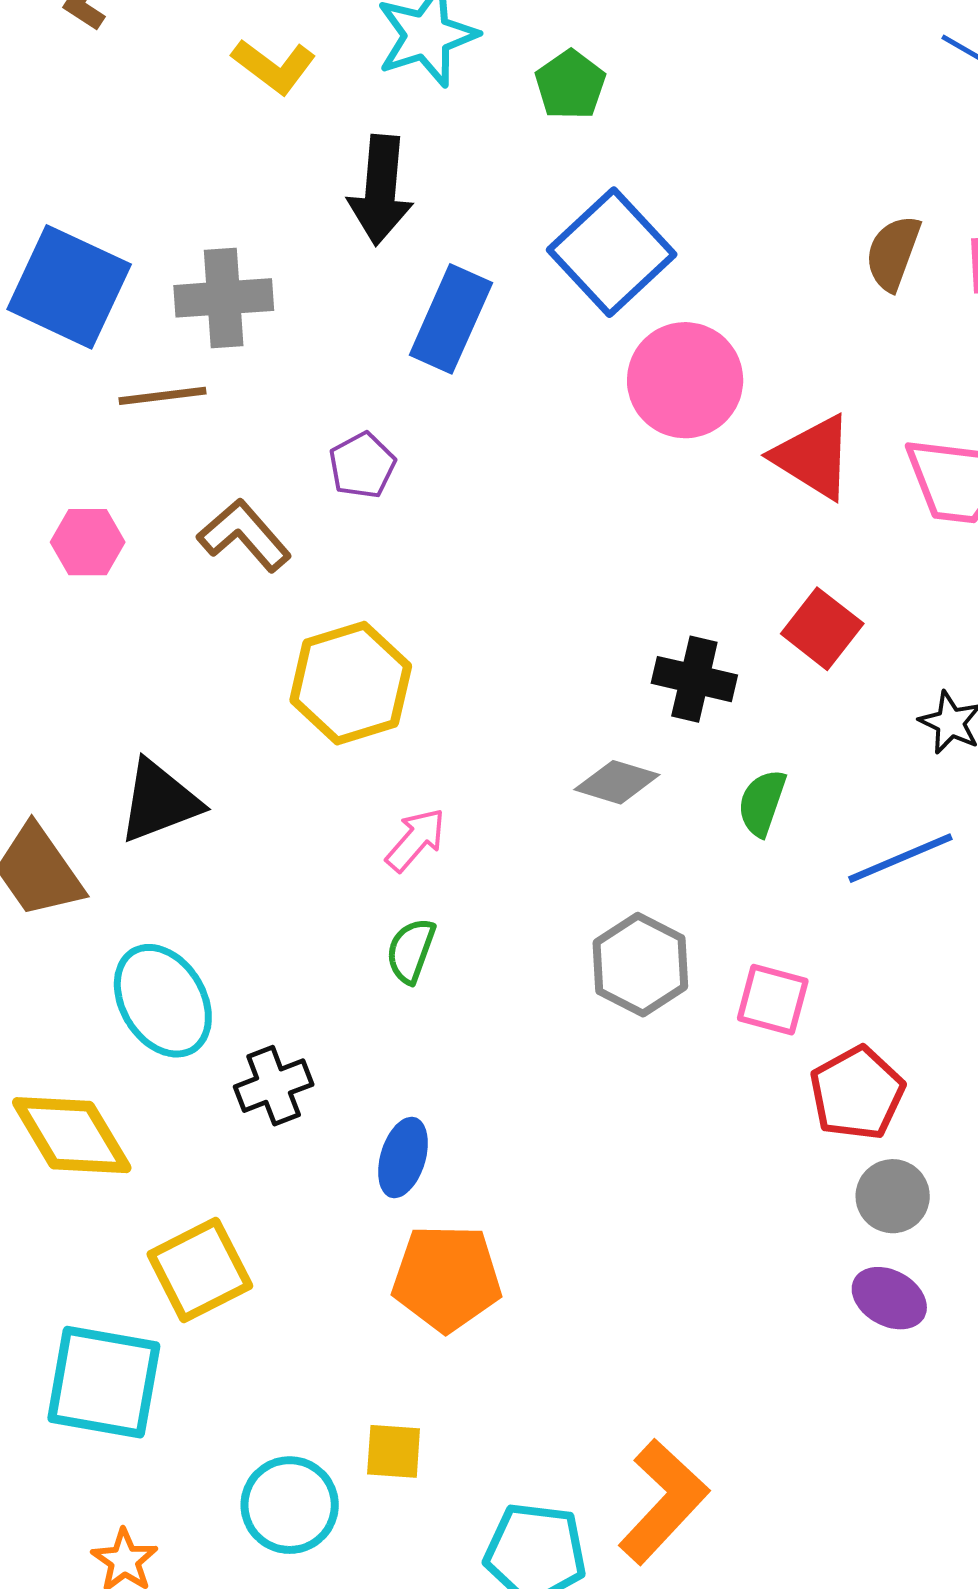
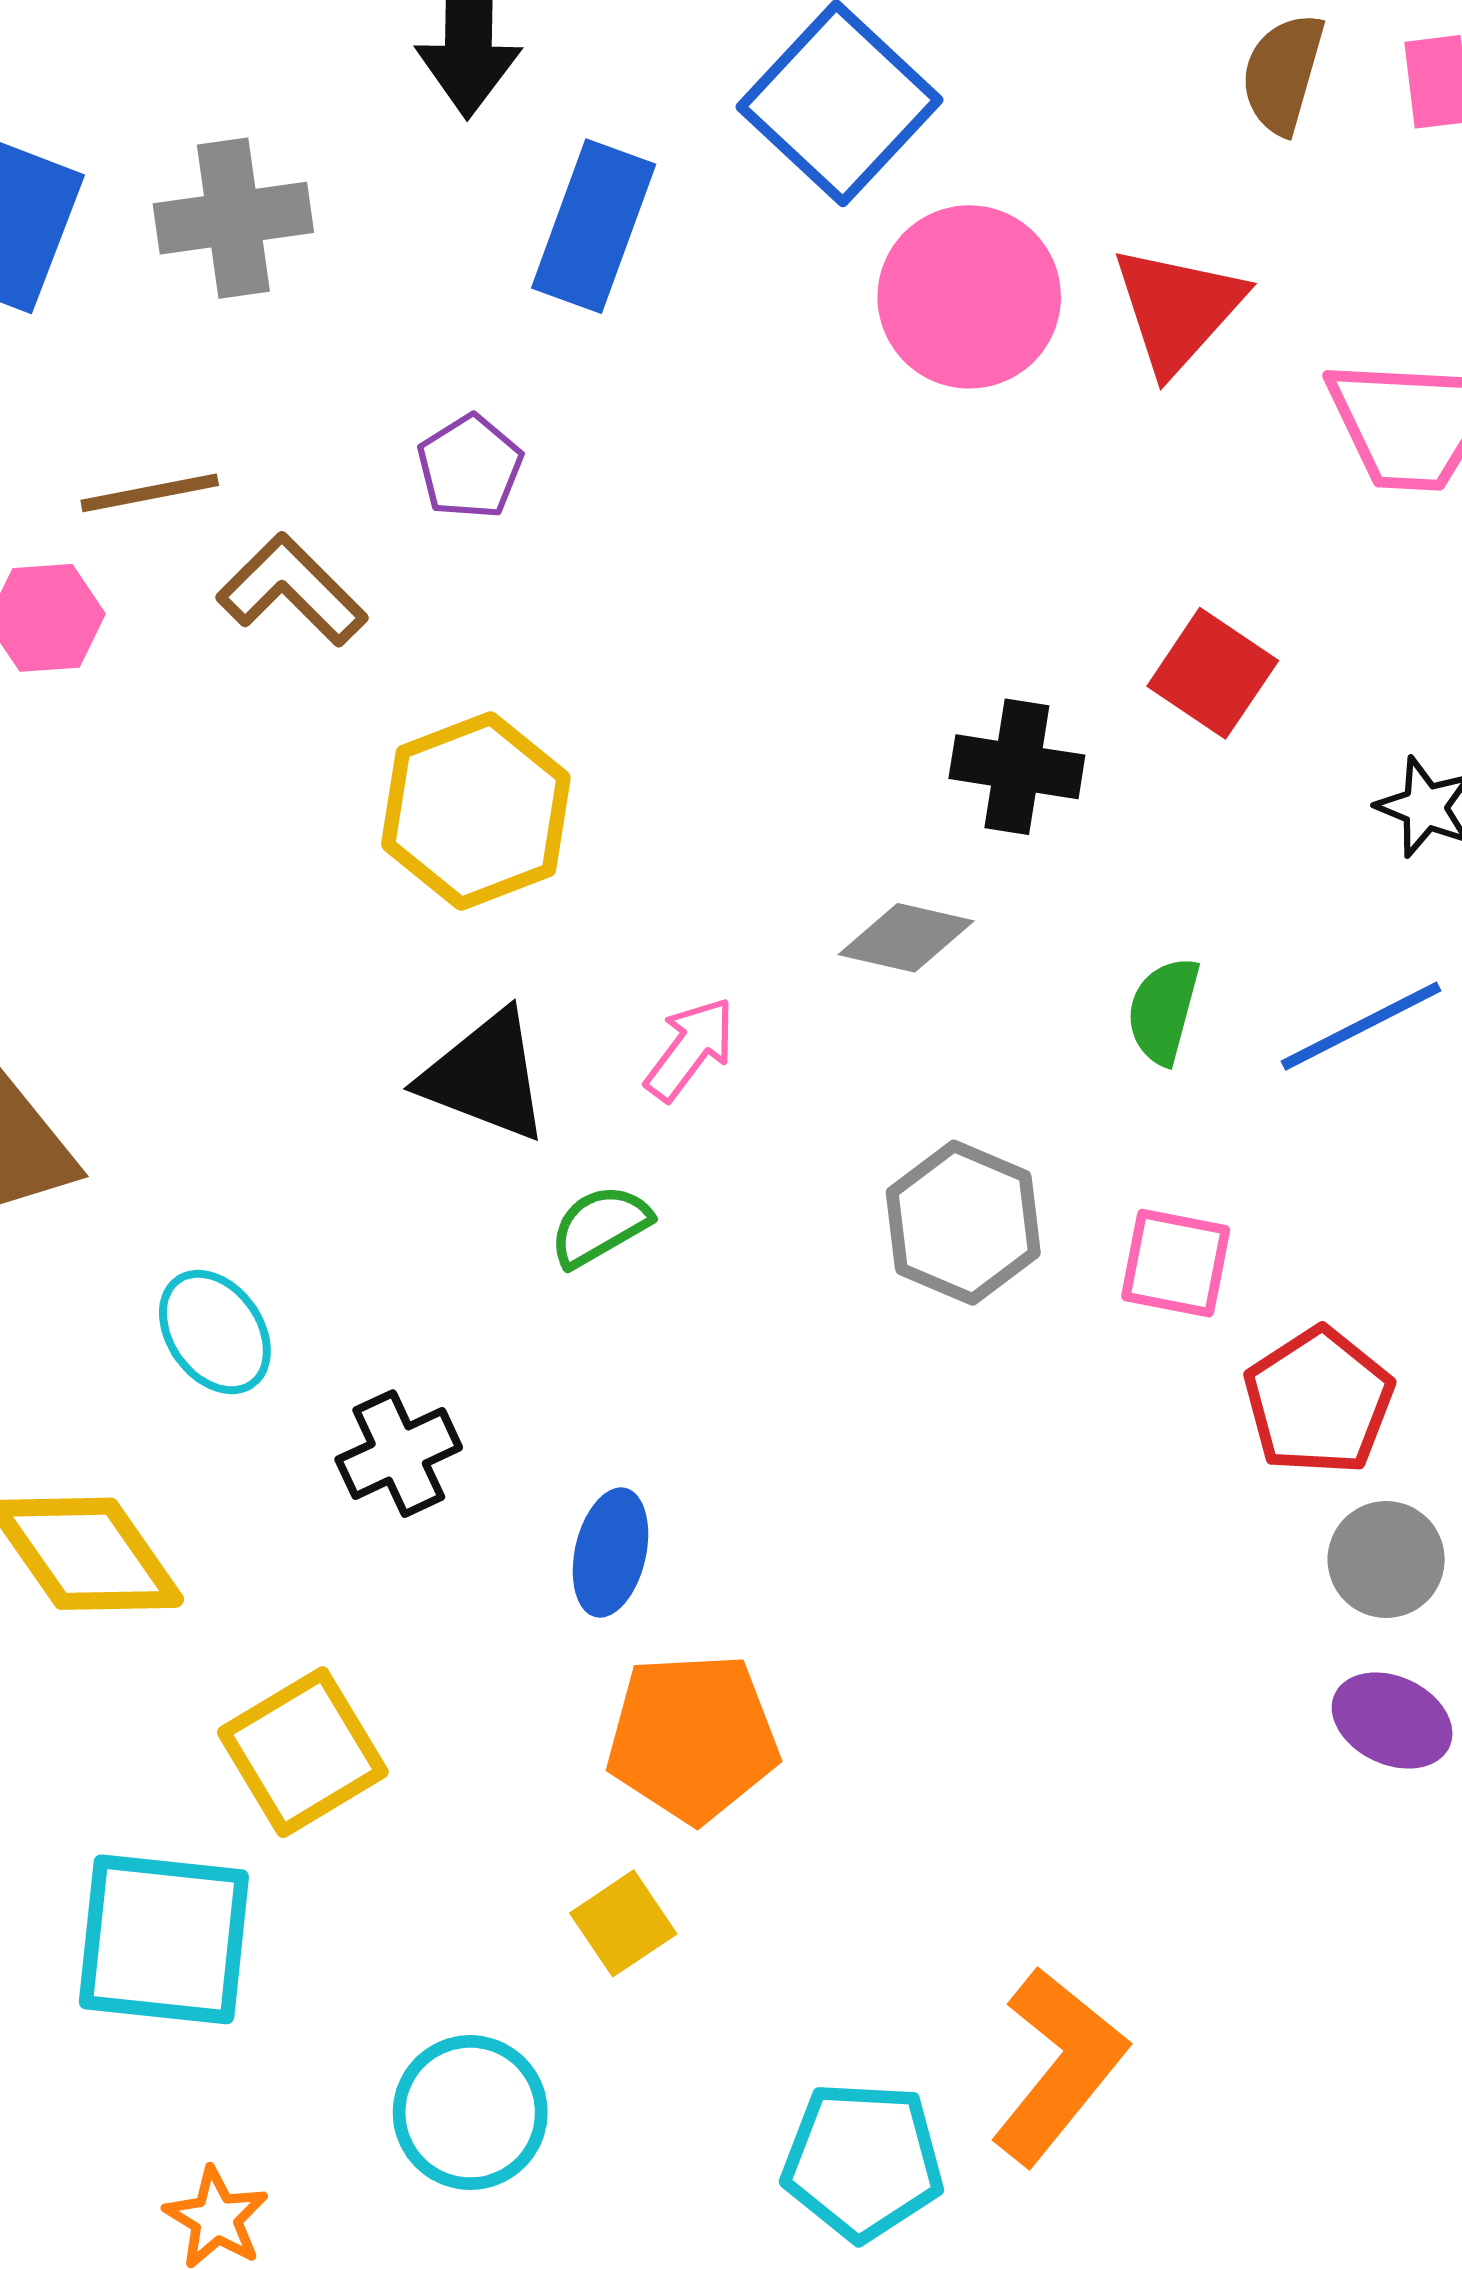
brown line: (163, 396) -> (150, 493), moved
red triangle: (813, 457) -> (1178, 309), moved, turned 44
black triangle: (159, 801) -> (485, 1076), moved, turned 46
green semicircle: (762, 803) -> (1163, 1011), moved
pink arrow: (416, 840) -> (690, 1049), moved
green semicircle: (411, 951) -> (600, 1226), turned 44
cyan ellipse: (163, 1001) -> (215, 1332), size x0.7
yellow square: (394, 1451) -> (623, 1923), moved, turned -34

